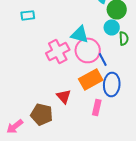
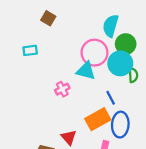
cyan circle: (112, 27) -> (120, 63), size x1.5
pink circle: (88, 50) -> (94, 53), moved
pink cross: (58, 51) -> (62, 89), size x0.6

